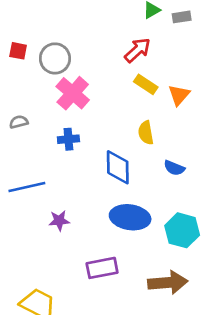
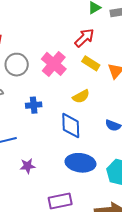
gray circle: (55, 58) -> (17, 65), moved
pink cross: (73, 93) -> (54, 64), moved
yellow semicircle: (146, 133) -> (81, 96), moved, turned -108

